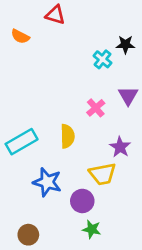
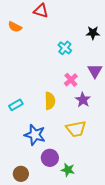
cyan cross: (103, 59) -> (65, 48), moved
cyan rectangle: (22, 142) -> (16, 105), size x0.6
purple star: (120, 147) -> (83, 100), moved
purple circle: (82, 201) -> (50, 158), moved

